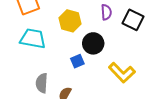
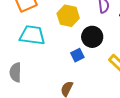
gray semicircle: (42, 83) -> (16, 72), moved

